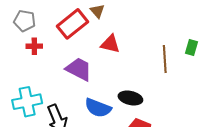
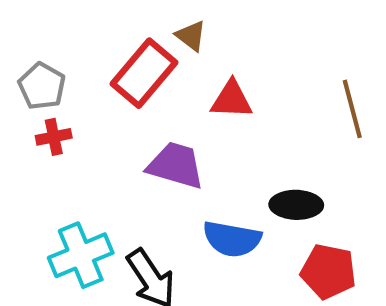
gray pentagon: (25, 21) -> (42, 86), turned 30
red cross: (34, 46) -> (54, 137), moved

